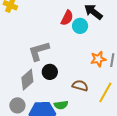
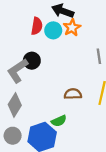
orange star: (98, 59) -> (72, 28), moved
black circle: (50, 72) -> (32, 61), moved

